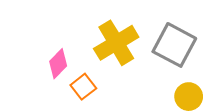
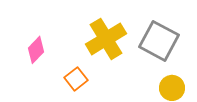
pink diamond: (58, 64) -> (36, 50), moved

